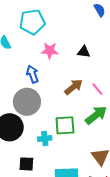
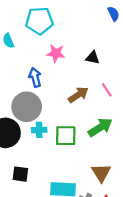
pink line: (97, 89) -> (107, 90), moved
cyan cross: (45, 139) -> (39, 130), moved

